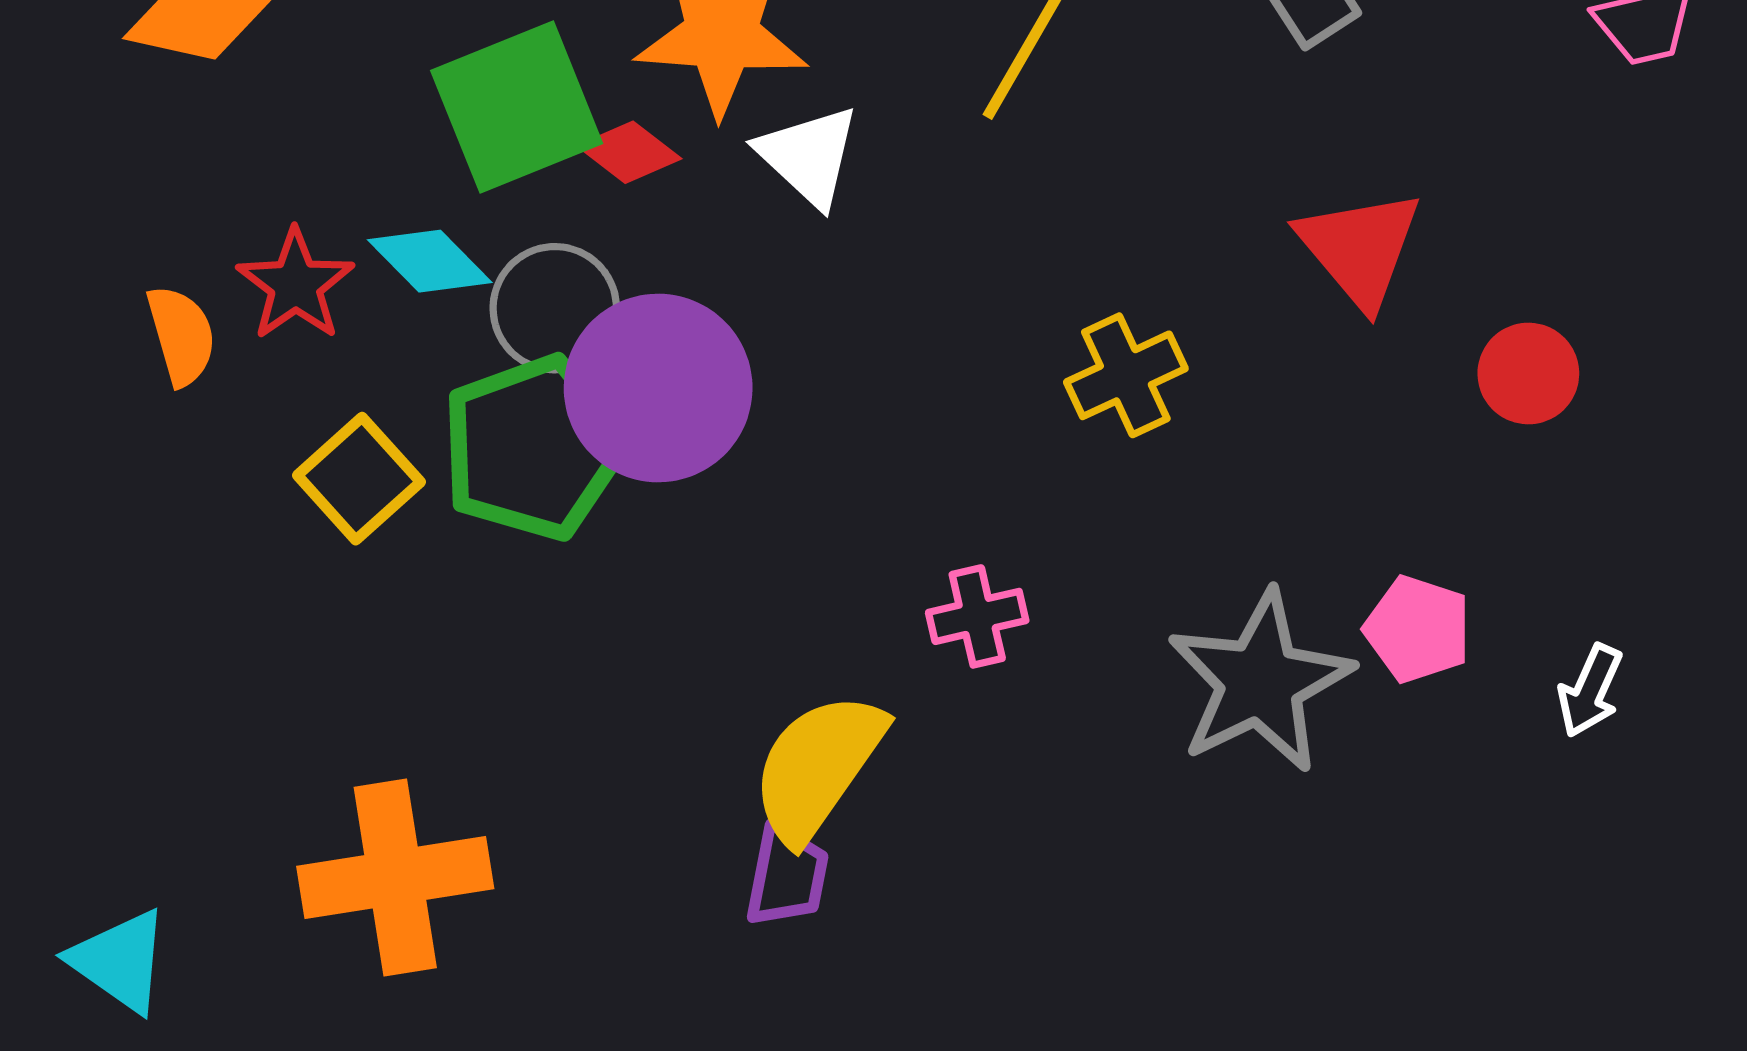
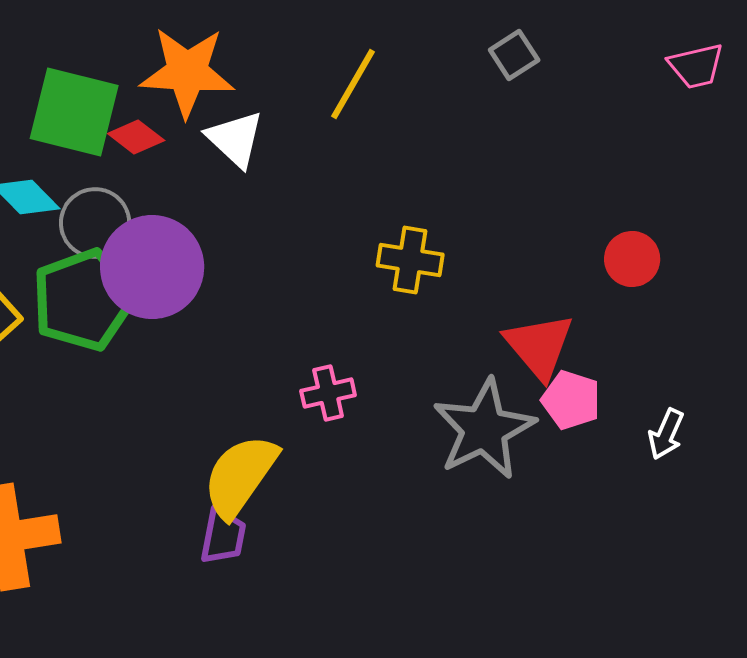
green square: (517, 107) -> (74, 112), turned 36
red triangle: (1360, 248) -> (539, 346), moved
yellow cross: (1126, 375) -> (410, 260), turned 34

